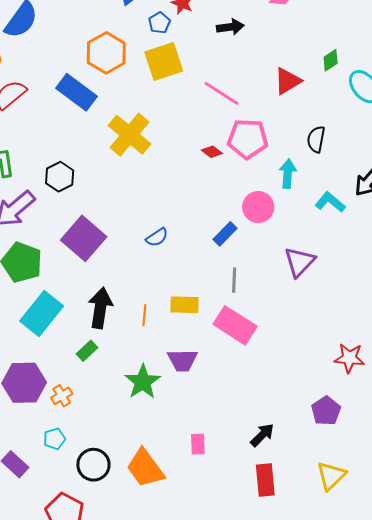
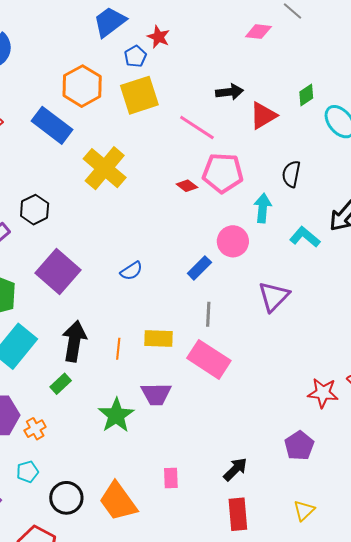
black arrow: (230, 27) -> (229, 92), moved
yellow triangle: (331, 476) -> (304, 510), size x0.7

